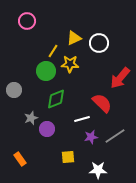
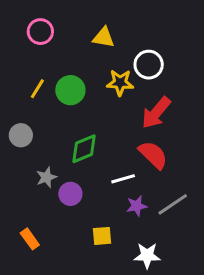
yellow triangle: (74, 38) -> (104, 38), moved, turned 35
yellow line: (53, 51) -> (37, 89), moved
yellow star: (70, 64) -> (120, 83), moved
green circle: (46, 71) -> (70, 90), moved
red arrow: (120, 78) -> (156, 113), moved

